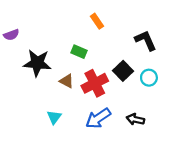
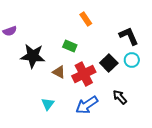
cyan circle: (149, 78) -> (132, 60), moved
black arrow: (135, 119) -> (120, 97), moved, turned 35

